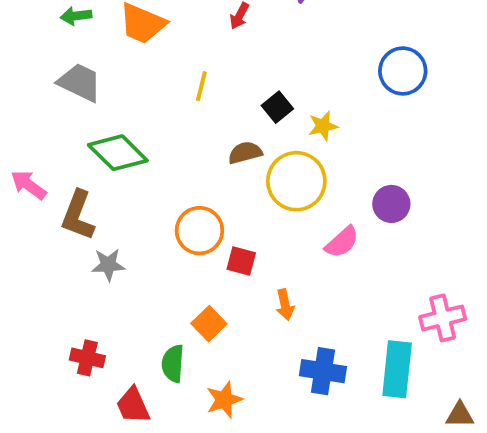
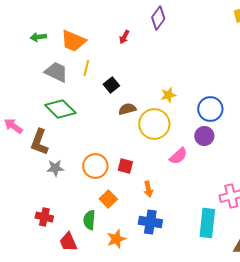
blue circle: (403, 71) -> (210, 109), moved
gray trapezoid: (80, 82) -> (56, 72), moved
yellow line: (201, 86) -> (86, 68), moved
black square: (277, 107) -> (111, 85), moved
orange circle: (199, 231) -> (95, 166), moved
blue cross: (323, 371) -> (150, 222), moved

